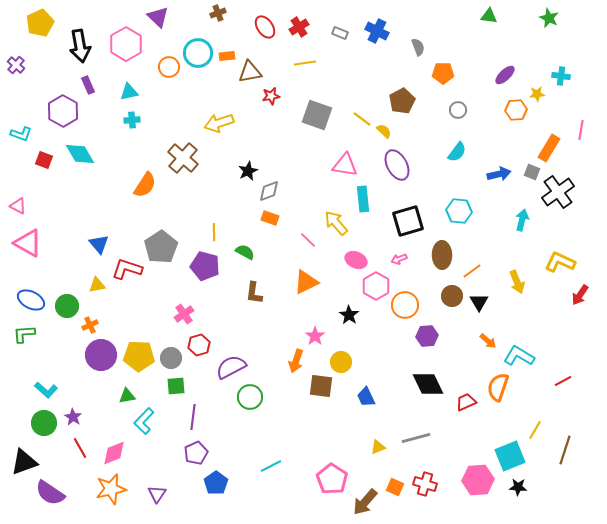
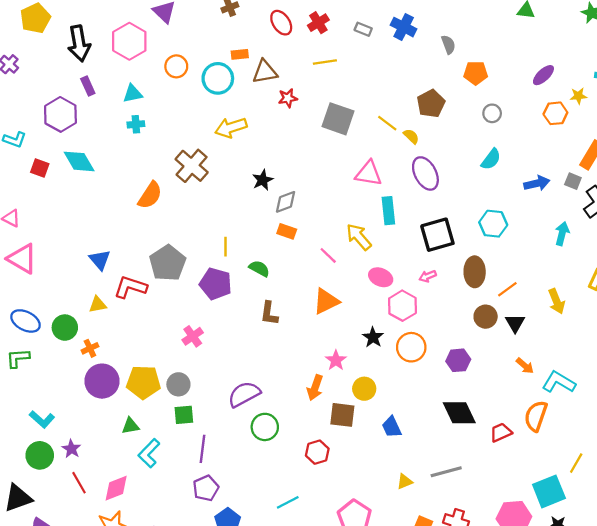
cyan circle: (198, 53) -> (218, 78), moved
orange circle: (405, 305) -> (411, 347), moved
red hexagon: (199, 345) -> (317, 452), moved

